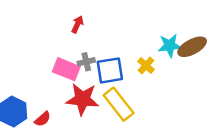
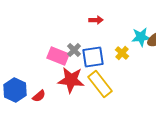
red arrow: (77, 24) -> (96, 20), moved, turned 64
gray cross: (86, 62) -> (74, 50), turned -32

